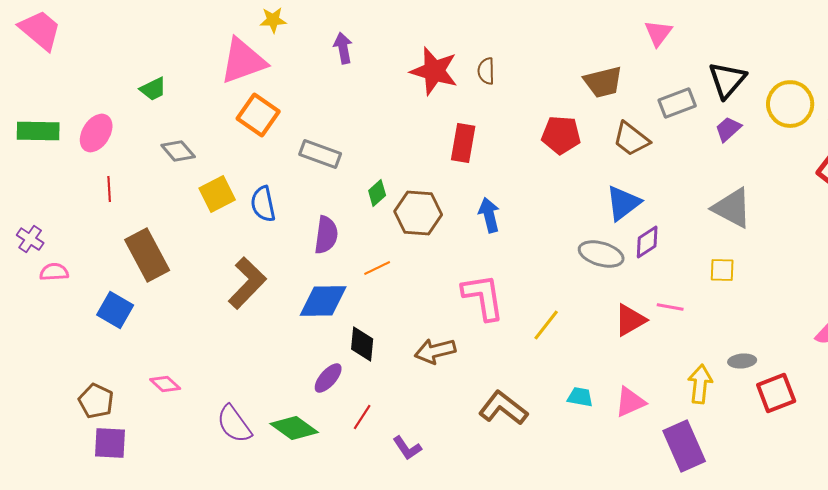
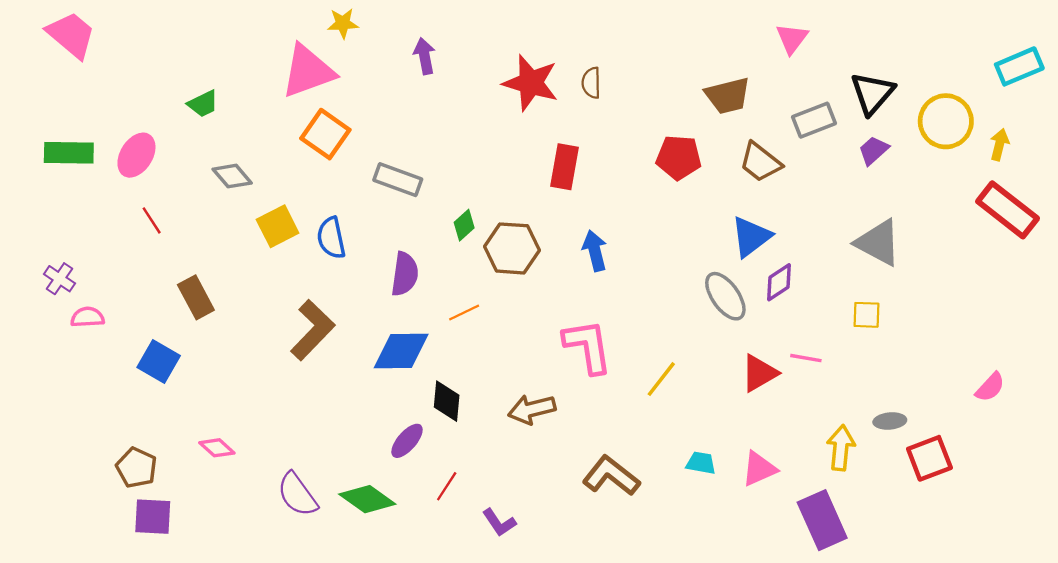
red line: (109, 189) -> (152, 220), turned -30
gray ellipse: (601, 254) -> (725, 296), turned 39
brown rectangle: (147, 255) -> (196, 297), size x0.7

